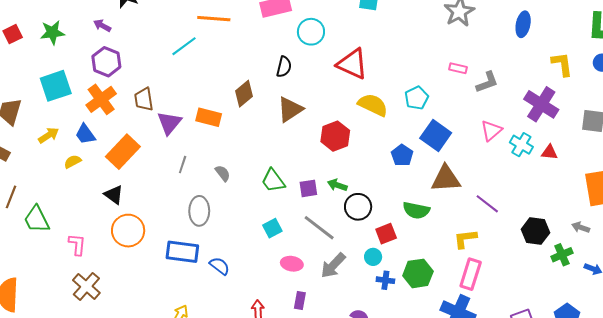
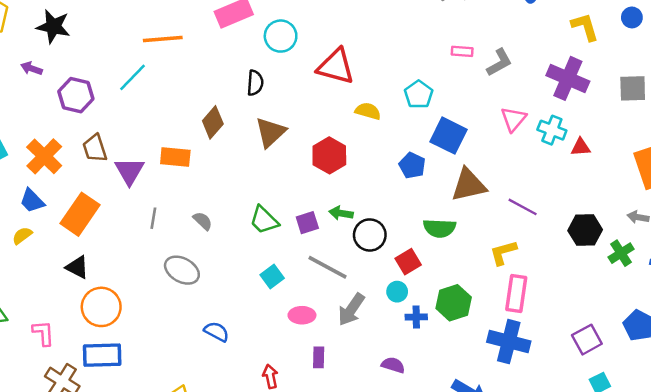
purple hexagon: (106, 62) -> (76, 95), moved
yellow semicircle: (373, 105) -> (368, 111), size x0.7
red triangle: (550, 152) -> (581, 147), moved
gray ellipse: (199, 211) -> (182, 270), turned -52
blue rectangle: (182, 252) -> (102, 355), moved

